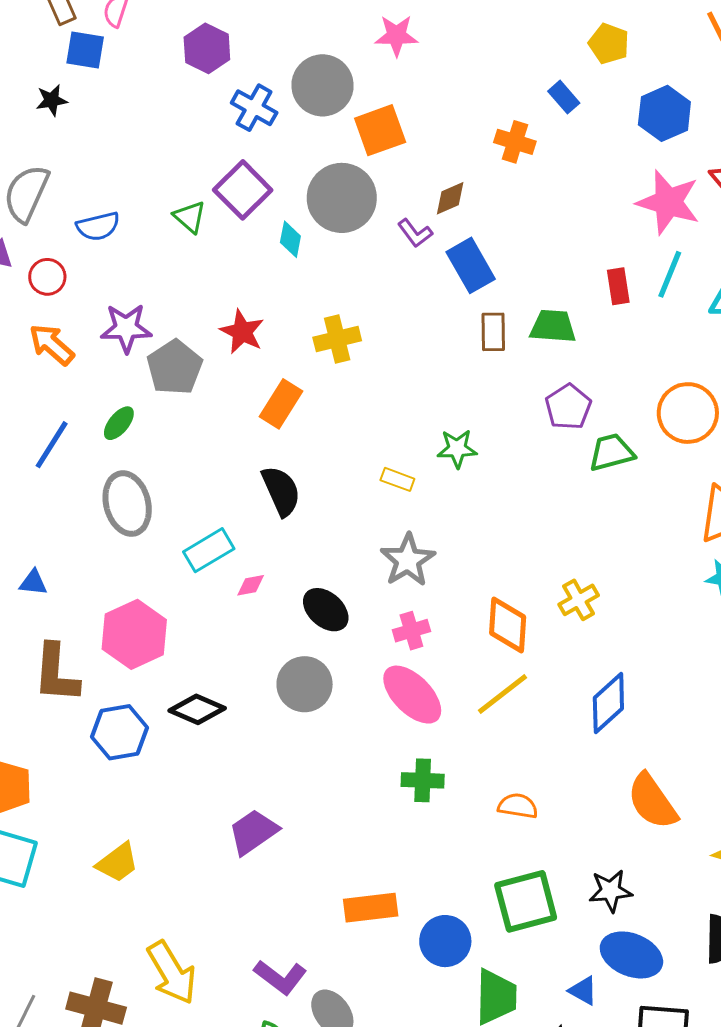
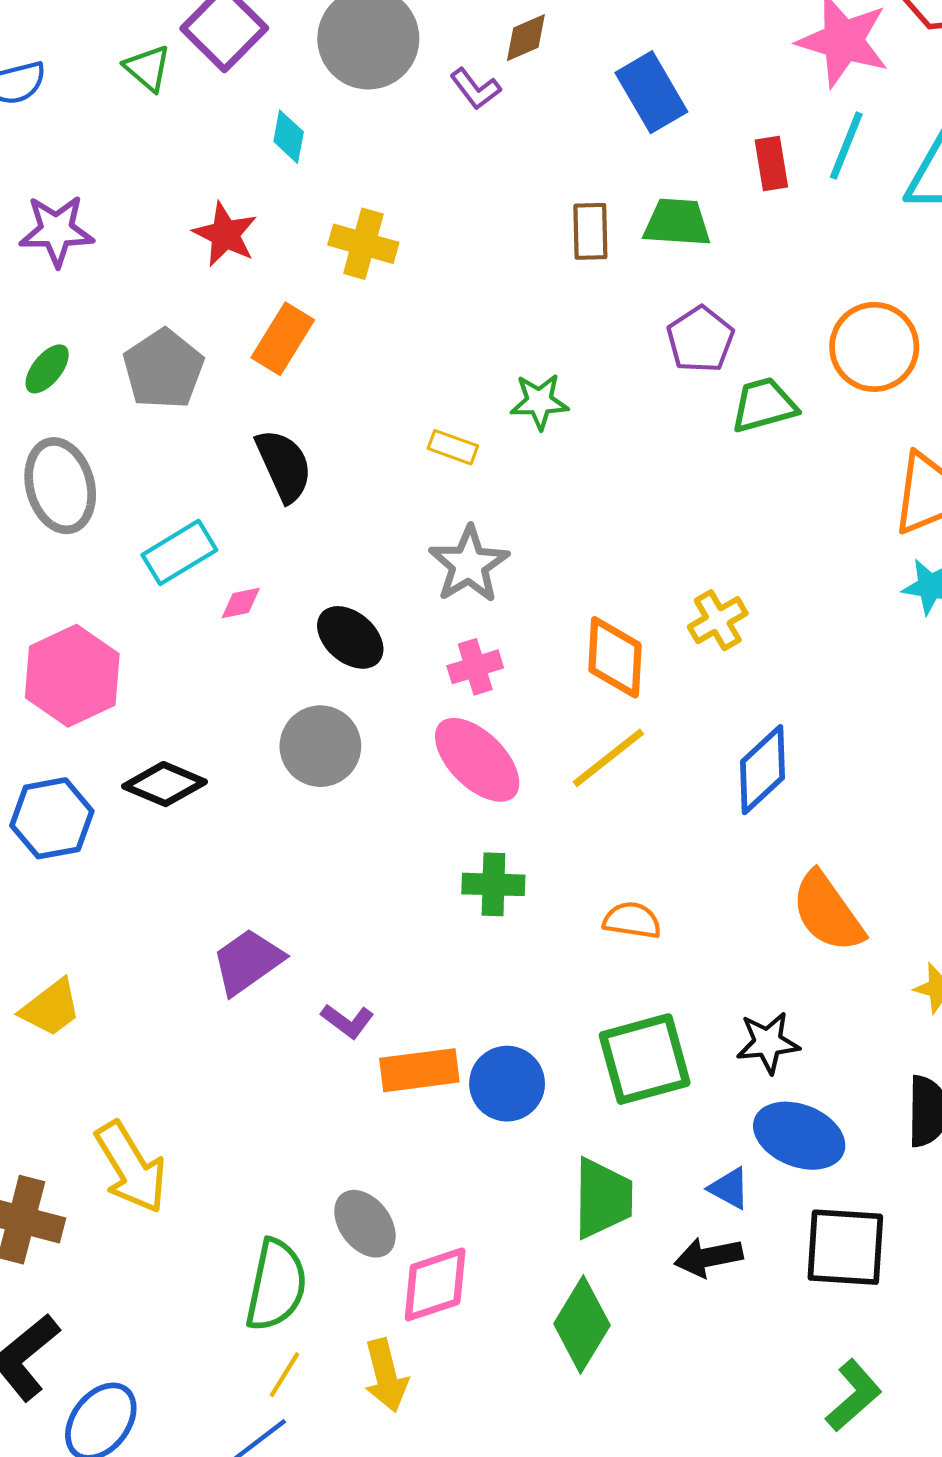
cyan diamond: (290, 239) -> (289, 137), moved
blue rectangle: (471, 265) -> (651, 92), moved
yellow cross: (337, 339) -> (363, 244), turned 30
gray pentagon: (175, 367) -> (163, 369), moved
blue circle: (445, 941) -> (507, 1084), moved
purple L-shape: (280, 977) -> (347, 1021), moved, size x0.7

